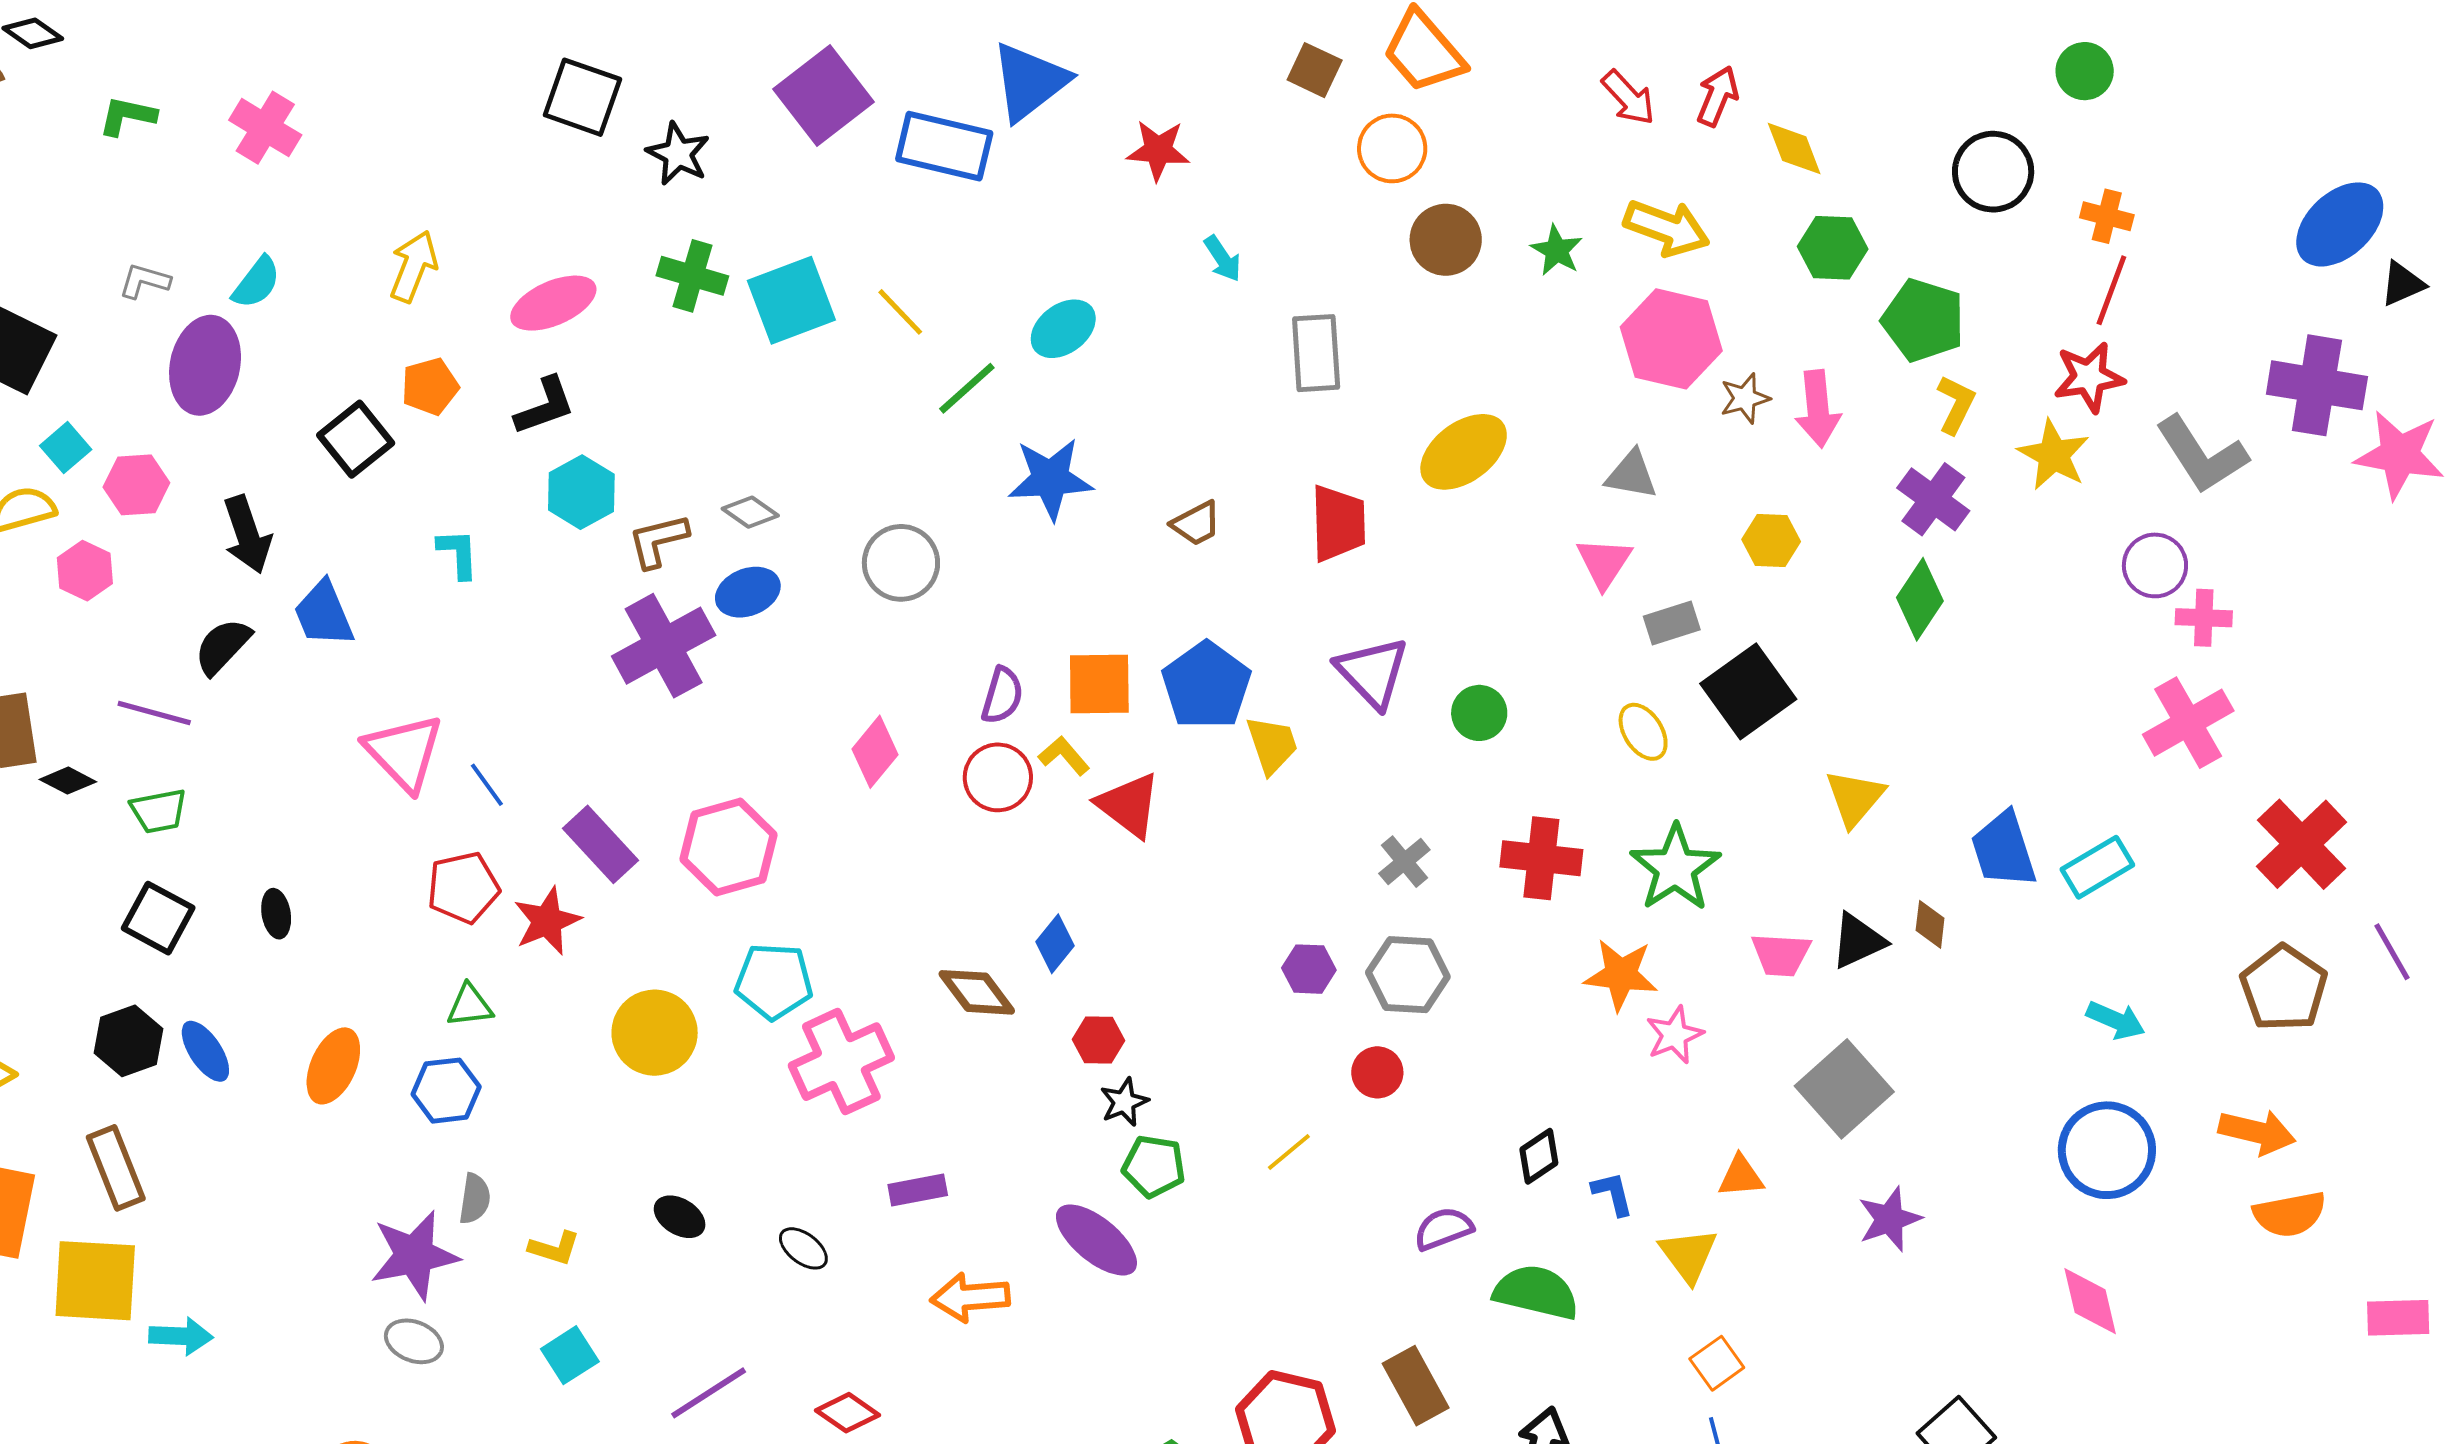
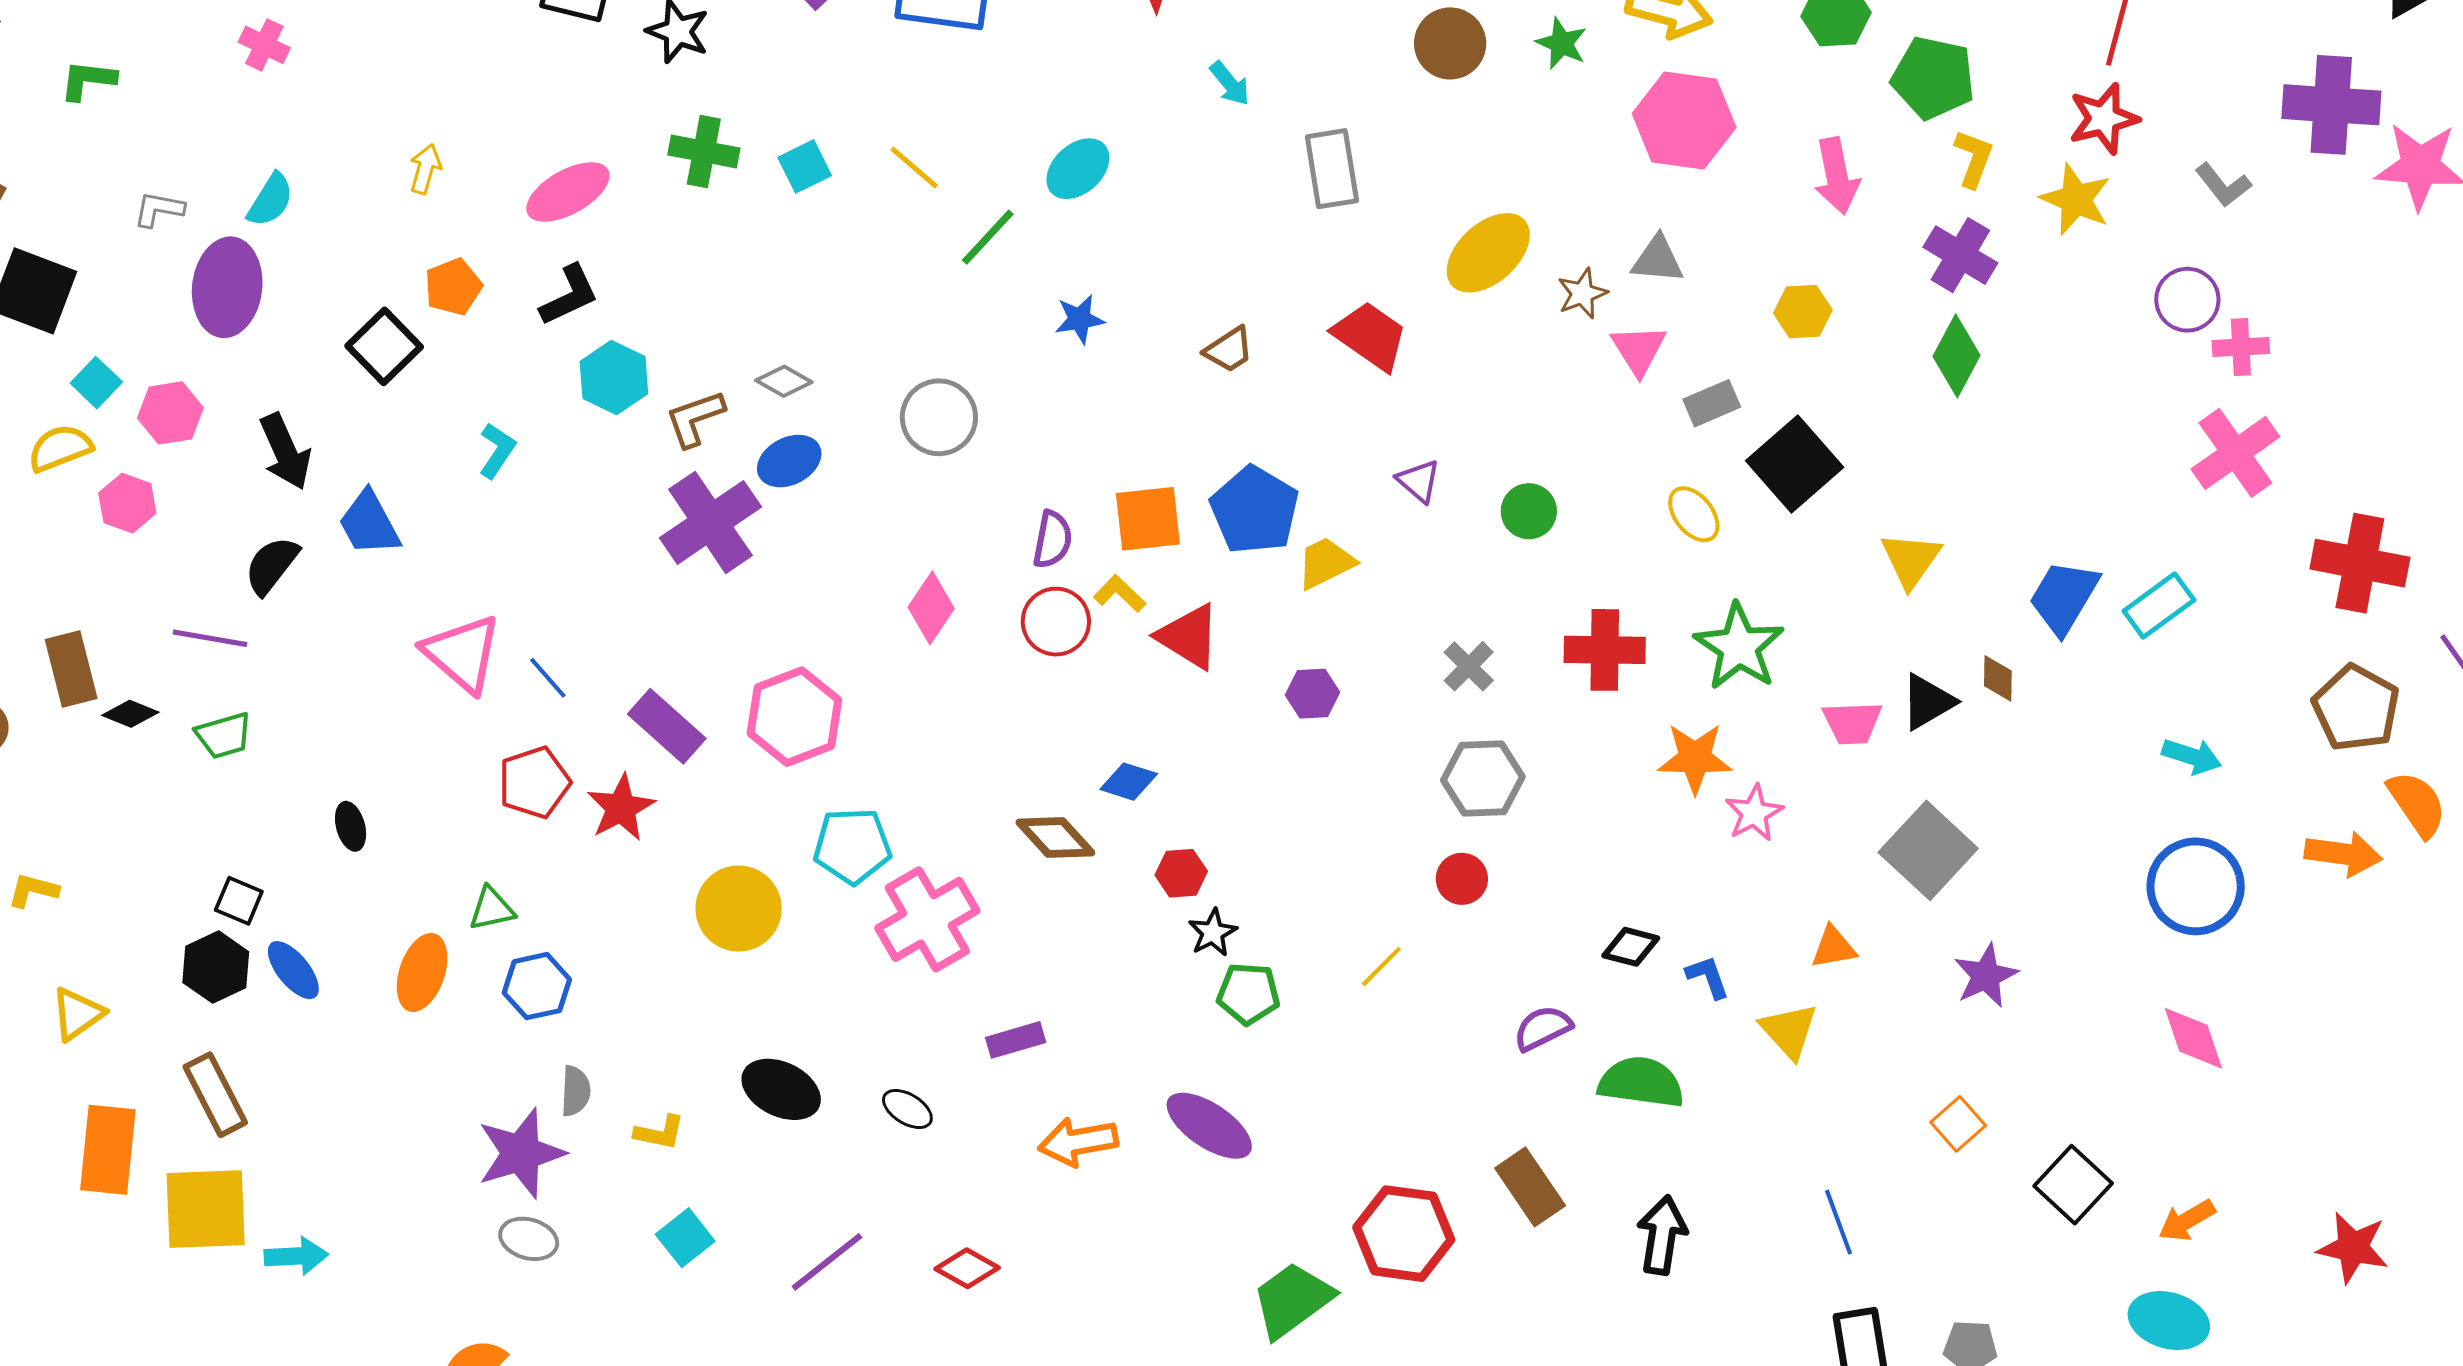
green L-shape: (127, 116) -> (88, 80), moved
pink cross: (265, 128) -> (264, 45), size x0.7
yellow arrow: (414, 266) -> (425, 169), size x0.7
cyan square: (791, 300) -> (805, 166), size x0.6
brown star: (1745, 398) -> (1582, 293), moved
gray L-shape: (2202, 455) -> (2223, 185), size x0.6
blue star: (1050, 479) -> (1080, 319), size x0.6
red trapezoid: (1338, 523) -> (1370, 336), turned -48
cyan L-shape: (458, 554) -> (497, 450), turned 42
purple triangle: (1372, 672) -> (1419, 481), size x0.6
yellow trapezoid: (1272, 745) -> (1326, 563), turned -92
red cross: (2302, 844) -> (2360, 563), turned -30
blue trapezoid: (2004, 850) -> (2064, 597), turned 54
black square: (158, 918) -> (239, 901), moved, size x0.7
blue diamond: (1055, 944) -> (1129, 782), turned 74
purple hexagon: (1309, 969) -> (1312, 694), moved
green triangle: (470, 1006) -> (492, 909), moved
black diamond: (1539, 1156) -> (1631, 947), turned 54
orange semicircle: (2290, 1214) -> (2417, 804), moved, turned -108
black ellipse: (680, 1217) -> (781, 1089), size x1.5
purple ellipse: (1096, 1240) -> (1209, 1126), moved
orange square: (1717, 1363) -> (1958, 1124), moved

